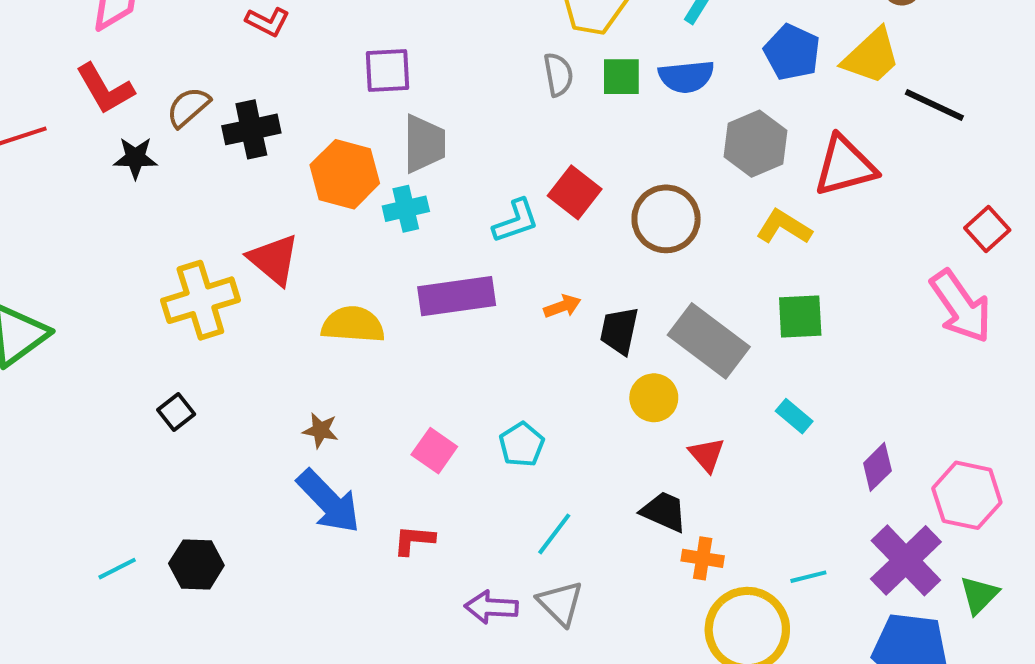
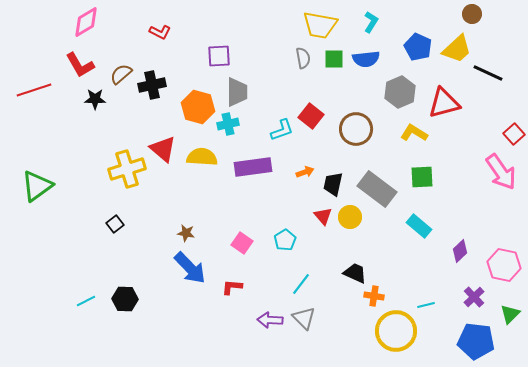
yellow semicircle: (353, 325) -> (202, 157), moved
cyan rectangle: (794, 416) -> (419, 226), size x1.4
red triangle: (707, 455) -> (323, 216), moved
purple cross: (906, 560) -> (474, 297), size x0.6

